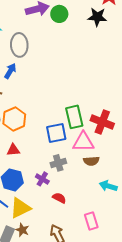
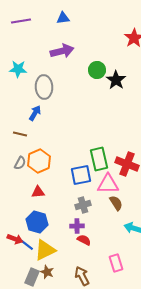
green circle: (59, 14) -> (97, 70), moved
black star: (97, 17) -> (116, 80), moved, turned 30
brown semicircle: (91, 161) -> (116, 203), turned -119
purple cross: (42, 179) -> (77, 226), moved, turned -32

